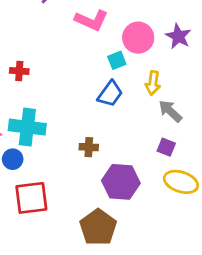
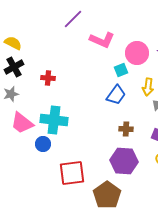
brown cross: (89, 147) -> (126, 129), moved
red square: (31, 198) -> (72, 173), moved

